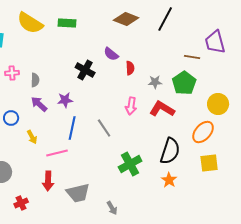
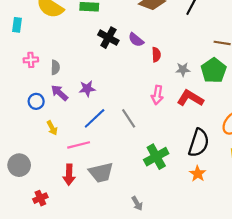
black cross: (85, 70) -> (108, 38), moved
blue circle: (11, 118) -> (36, 101), moved
blue line: (72, 128) -> (95, 118), turned 35
gray trapezoid: (78, 193) -> (101, 173), moved

